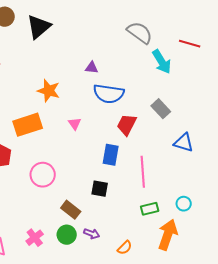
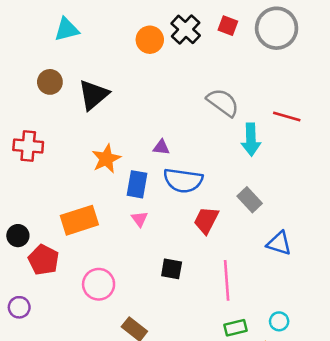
cyan arrow: (162, 62) -> (251, 140), turned 30
orange star: (49, 91) -> (106, 159), moved, turned 30
blue rectangle: (111, 155) -> (137, 184), moved
black square: (100, 189) -> (172, 269), moved

